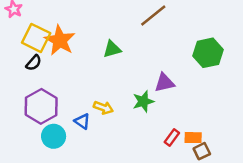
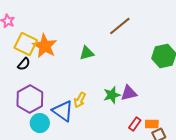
purple triangle: (164, 83) -> (129, 93), moved
yellow arrow: (103, 108) -> (80, 100), turned 98
blue triangle: (82, 121) -> (63, 111), size x1.6

